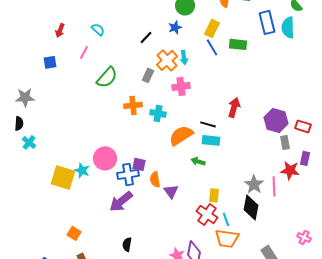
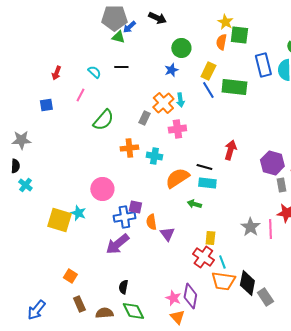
black line: (146, 37) -> (121, 67), moved, turned 48
green rectangle: (238, 44) -> (234, 87), size x1.4
pink circle: (105, 158) -> (102, 189), moved
black diamond: (251, 207) -> (247, 283), moved

